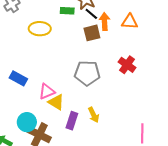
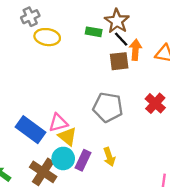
yellow ellipse: (40, 29) -> (47, 37), moved
blue rectangle: (18, 78) -> (31, 130), moved, size x1.4
cyan circle: (27, 122) -> (63, 158), moved

